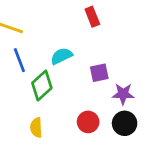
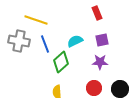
purple square: (99, 73) -> (102, 40), moved
purple star: (123, 94) -> (100, 62), moved

